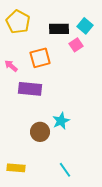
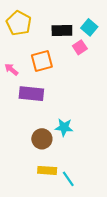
cyan star: (61, 121) -> (64, 127), turned 30
yellow rectangle: (16, 168) -> (47, 170), moved

